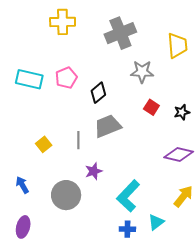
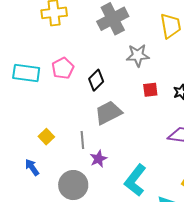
red square: (151, 107) -> (150, 90), turned -35
gray line: (78, 140) -> (82, 140), moved
blue arrow: (22, 185) -> (32, 167), moved

